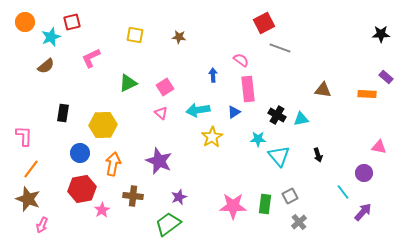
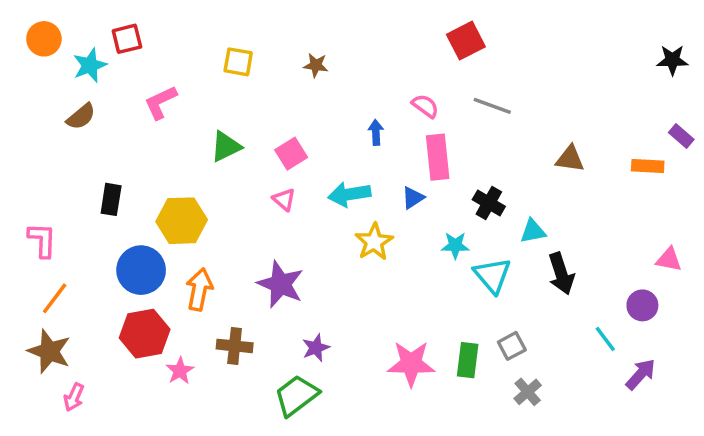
gray line: (280, 48) -> (492, 106), moved
cyan triangle: (301, 119) -> (533, 231), moved
blue circle: (80, 153) -> (141, 270), size x1.4
black arrow: (318, 155) -> (561, 274), size x1.6

